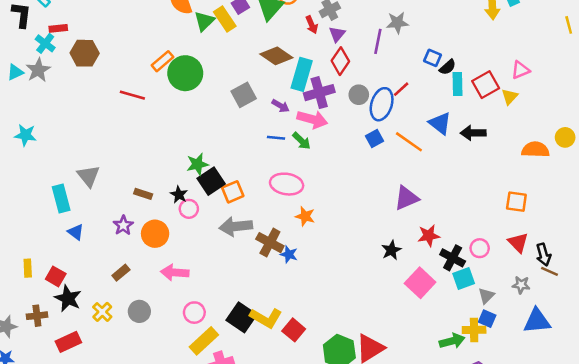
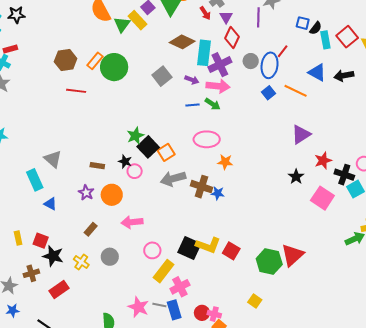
brown hexagon: (85, 53) -> (66, 60), moved

